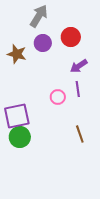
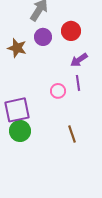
brown line: (80, 134) -> (72, 134), moved

